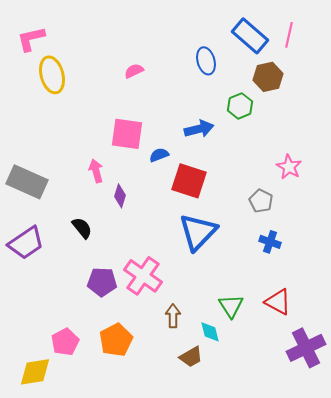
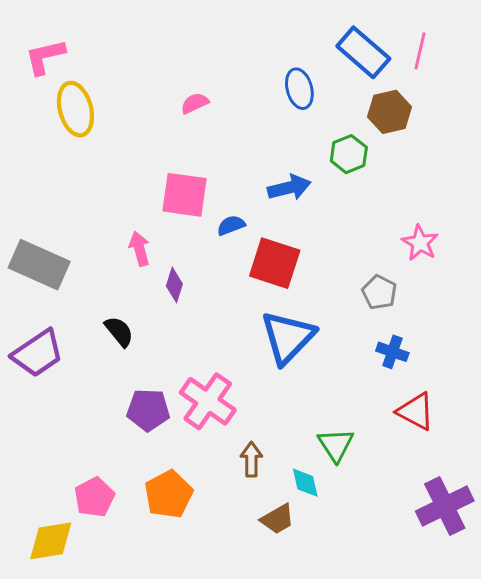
red triangle: (278, 302) -> (416, 411), moved

